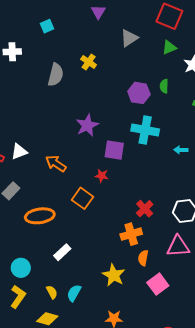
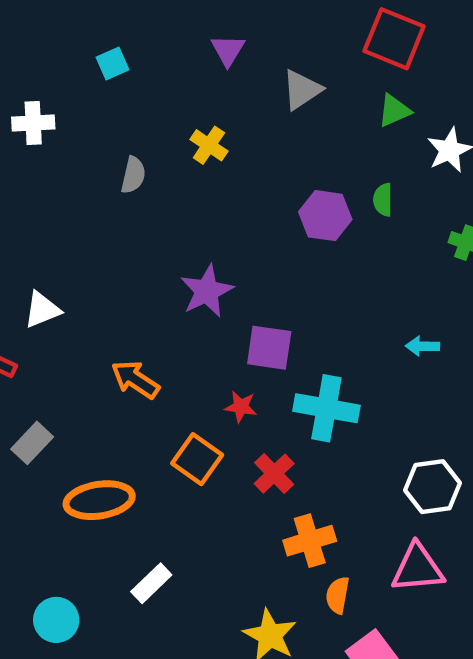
purple triangle: (98, 12) -> (228, 50), moved
gray semicircle: (56, 75) -> (133, 175), size x0.7
cyan cross: (145, 130) -> (326, 408), moved
white triangle: (19, 152) -> (42, 310), moved
red cross: (145, 209) -> (274, 474), moved

